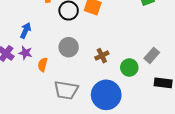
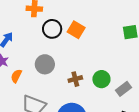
green circle: (129, 68) -> (101, 79), moved

